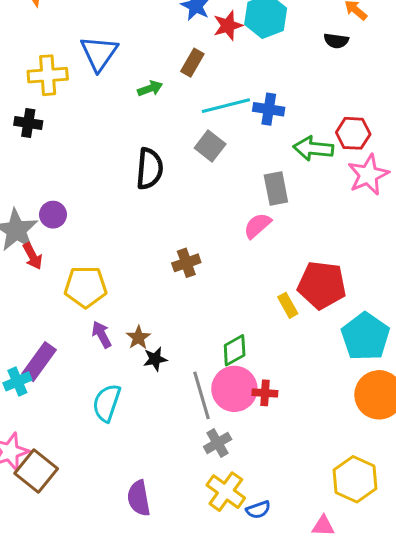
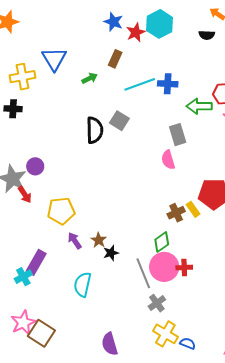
gray square: (210, 146) -> (119, 121), moved
pink semicircle: (257, 226) -> (168, 160), turned -60
brown cross: (186, 263) -> (176, 213), moved
blue semicircle: (258, 510) -> (188, 343), turned -133

